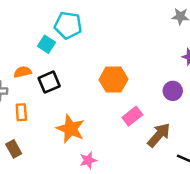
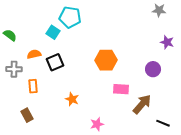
pink rectangle: (132, 116) -> (121, 89), turned 42
orange star: (71, 129) -> (72, 99), size x0.6
pink star: (88, 160) -> (97, 124), moved

